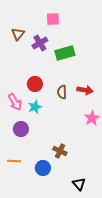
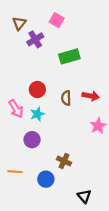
pink square: (53, 19) -> (57, 20), turned 32
brown triangle: (18, 34) -> (19, 23), moved
purple cross: (40, 43) -> (35, 39), moved
purple circle: (21, 129) -> (32, 140), moved

